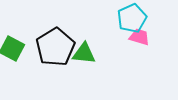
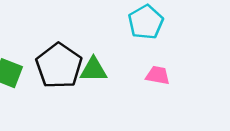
pink trapezoid: (139, 37) -> (158, 75), moved

